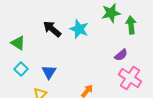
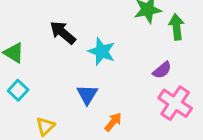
cyan star: (79, 29) -> (102, 51), moved
blue triangle: (49, 72) -> (87, 95), moved

